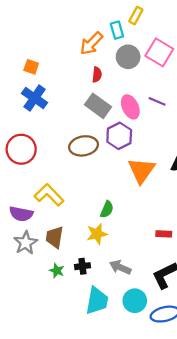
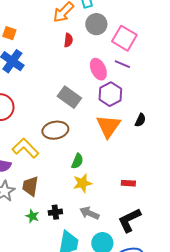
pink square: (159, 52) -> (124, 38), moved
gray rectangle: (98, 106) -> (69, 97), moved
purple hexagon: (119, 136) -> (110, 94), moved
brown ellipse: (84, 146) -> (55, 130), moved
yellow star: (97, 234) -> (82, 183), moved

